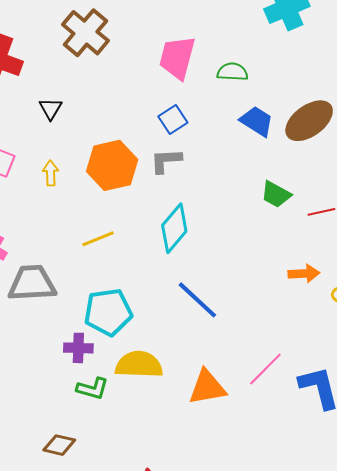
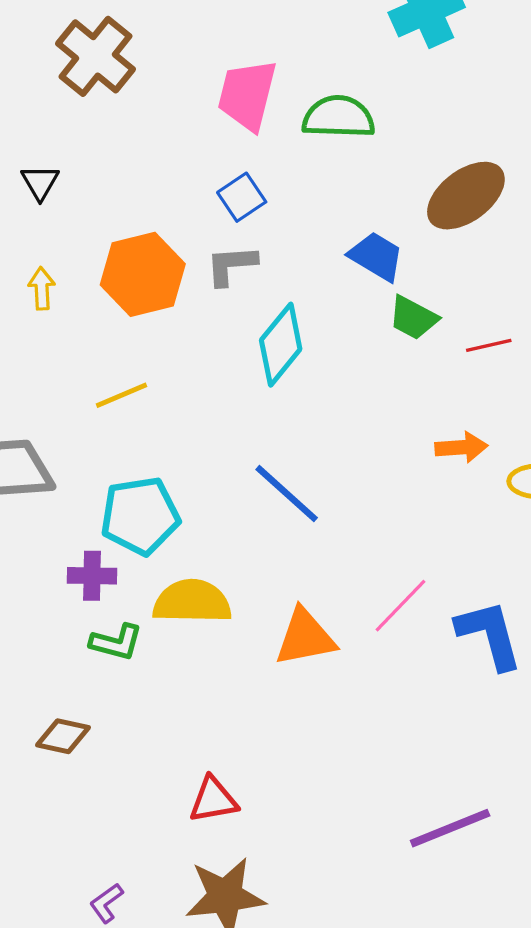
green semicircle: (232, 72) -> (339, 117), size x1.4
blue trapezoid: (257, 121) -> (376, 256), moved
cyan diamond: (174, 228) -> (281, 345), moved

